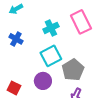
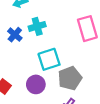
cyan cross: (51, 28) -> (37, 26), moved

